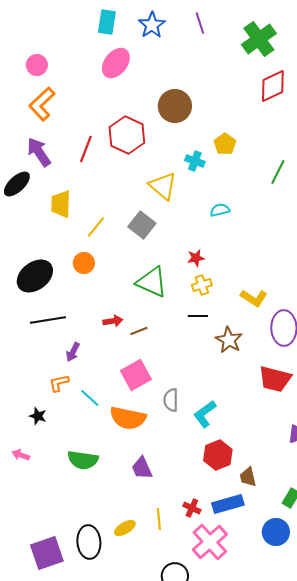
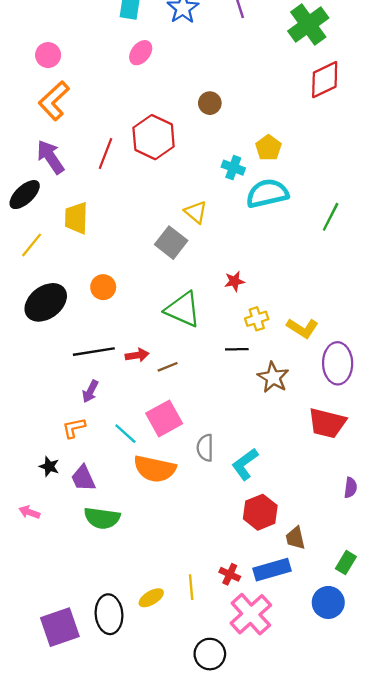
pink ellipse: (116, 63) -> (141, 53), size x0.7
brown circle: (175, 106) -> (210, 103), size x0.6
green line: (278, 172) -> (331, 217), moved
yellow triangle: (163, 186) -> (196, 212), moved, size x0.7
cyan semicircle: (220, 210) -> (267, 193), moved, size x1.8
yellow line: (96, 227) -> (32, 245), moved
yellow cross: (202, 285) -> (257, 319), moved
black line: (48, 320) -> (94, 352), moved
cyan line: (90, 398) -> (125, 434), moved
purple trapezoid: (142, 468) -> (83, 478), moved

